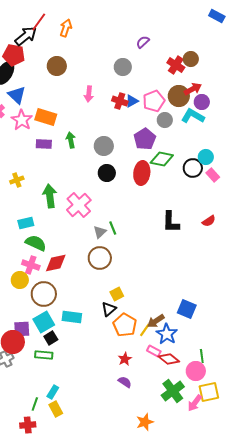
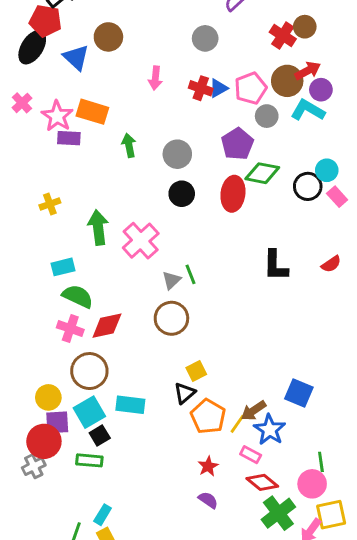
blue triangle: (17, 95) -> (76, 57), moved
purple rectangle: (44, 144) -> (69, 138), moved
yellow circle: (20, 280) -> (48, 397), moved
red diamond: (169, 359) -> (262, 482), moved

